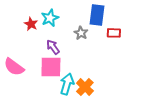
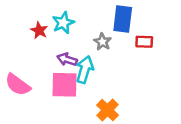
purple arrow: (53, 47) -> (67, 59), turned -35
cyan arrow: (67, 84) -> (85, 70), moved

